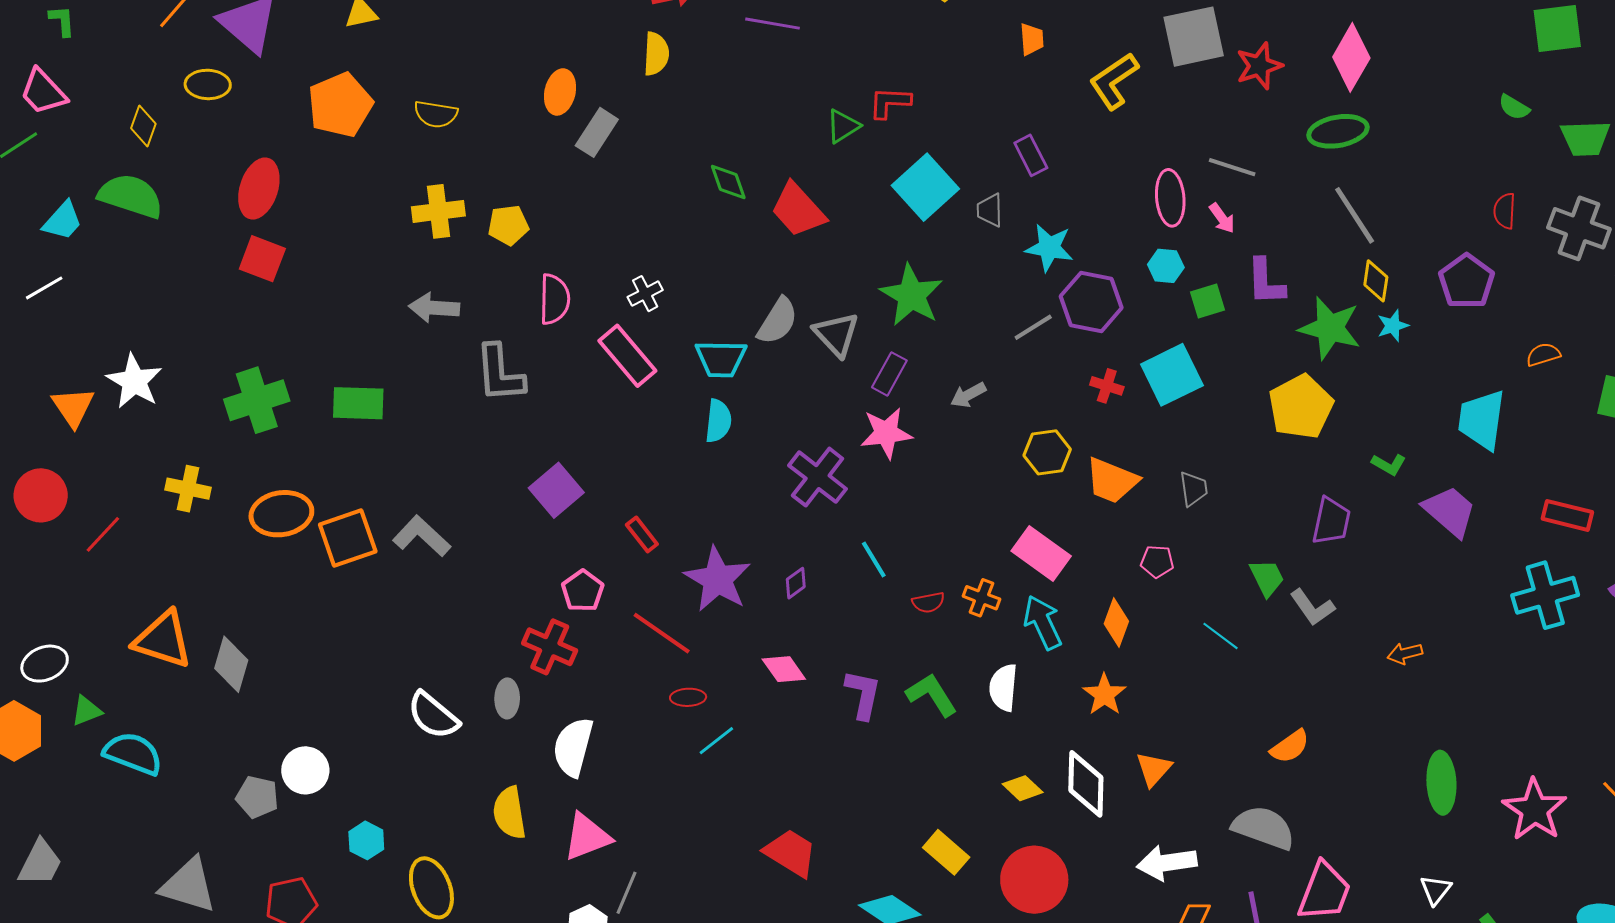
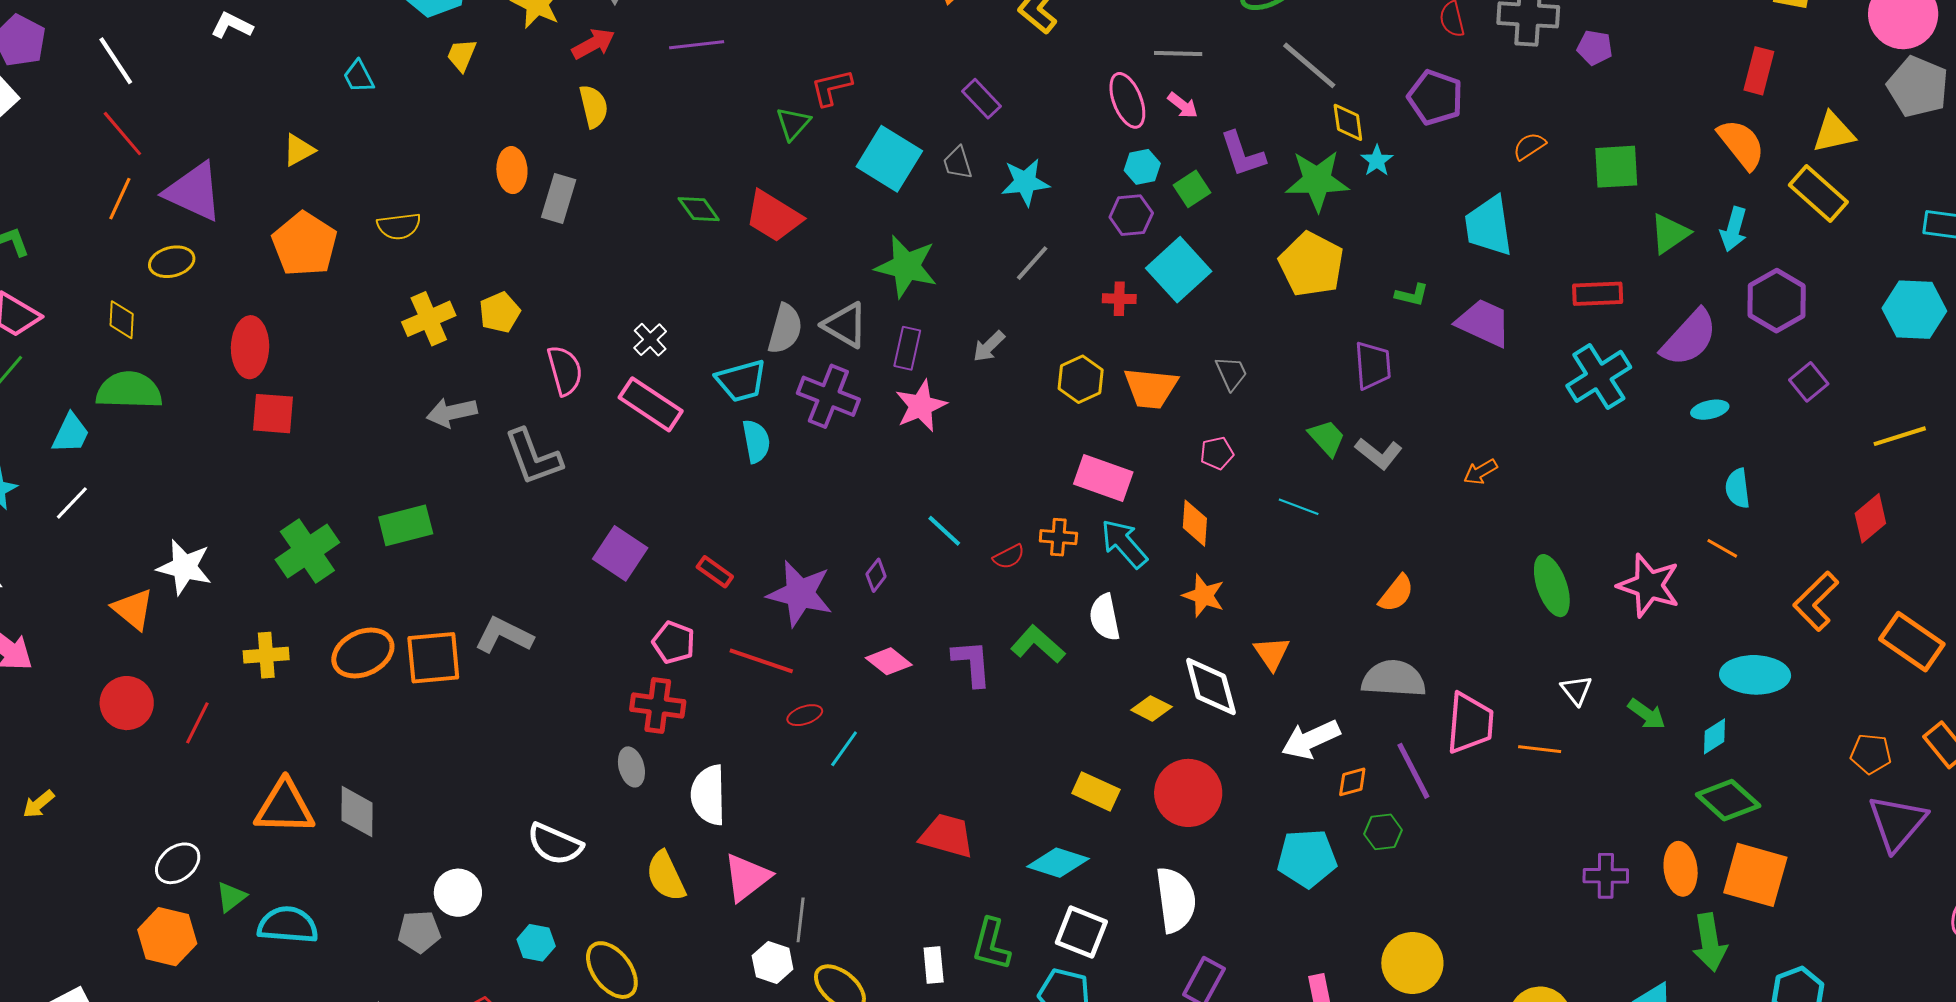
purple hexagon: (1091, 302) -> (1131, 215), moved, size x0.7
purple cross: (818, 477) -> (828, 396), moved
orange square: (348, 538) -> (433, 658), turned 30
white semicircle: (433, 715) -> (555, 844), moved

